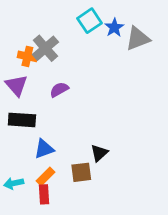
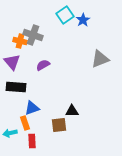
gray triangle: (138, 39) -> (100, 59), moved
gray cross: (45, 48) -> (33, 35), turned -30
black triangle: (99, 153) -> (72, 111), turned 40
orange rectangle: (45, 176) -> (25, 123), moved, turned -64

